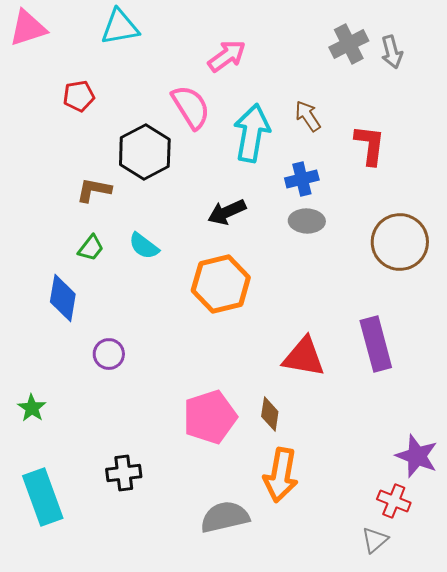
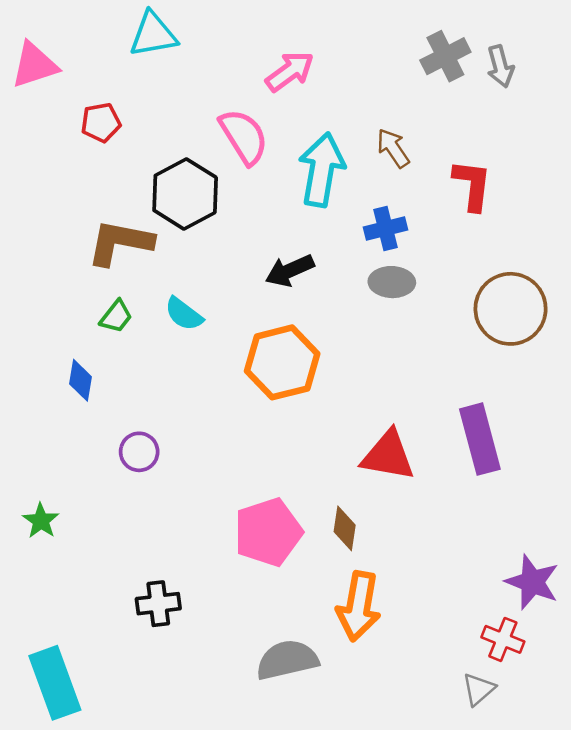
pink triangle: (28, 28) -> (34, 65), moved
brown L-shape: (94, 190) -> (120, 242), size x1.5
blue diamond: (63, 298) -> (80, 380), size x0.7
cyan rectangle: (43, 497) -> (55, 683), moved

